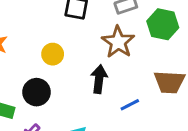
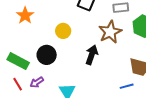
blue line: (130, 105) -> (127, 86), moved

